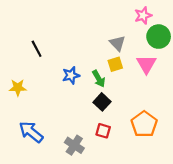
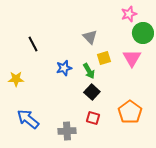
gray triangle: (118, 43) -> (90, 37), moved
gray cross: (74, 145) -> (67, 131), turned -36

